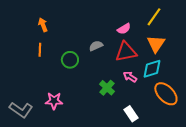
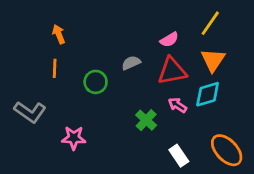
orange ellipse: (166, 94) -> (227, 150), moved
gray L-shape: (21, 110) -> (30, 112), moved

